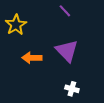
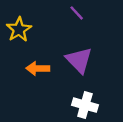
white cross: (72, 89) -> (85, 105), size x1.5

